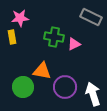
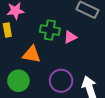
orange triangle: (42, 71) -> (32, 54), moved

